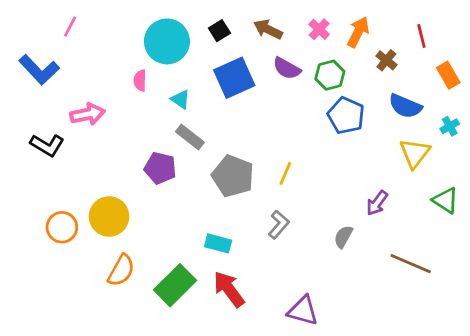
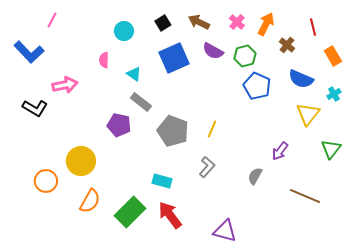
cyan circle: (167, 41) -> (124, 31), size x0.6
green triangle: (446, 200) -> (331, 149), turned 35
orange circle: (62, 227) -> (46, 181), moved

